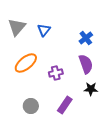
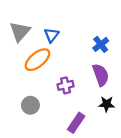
orange ellipse: (26, 63) -> (37, 60), moved
gray circle: (31, 106) -> (30, 105), moved

